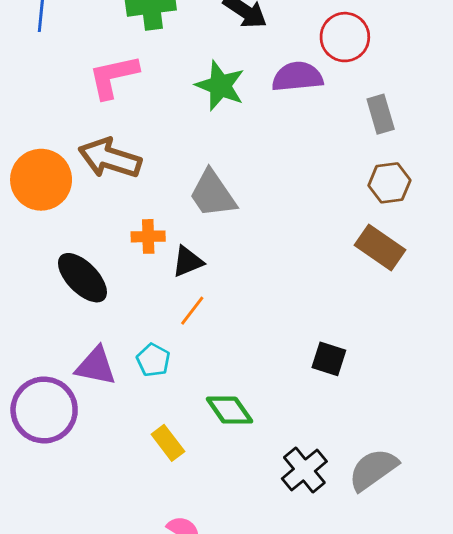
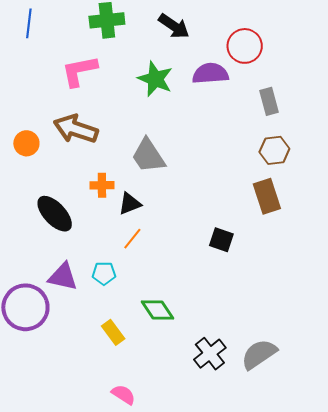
orange circle: (41, 180) -> (26, 143), size x0.6
brown rectangle: (380, 248) -> (267, 196), turned 36
black square: (329, 359) -> (221, 240), moved
cyan pentagon: (153, 360) -> (104, 273), turned -30

